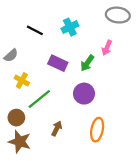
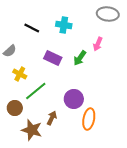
cyan cross: (70, 27) -> (64, 25), turned 35
purple circle: (84, 94) -> (74, 99), moved
brown star: (20, 142) -> (32, 130), moved

